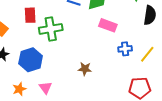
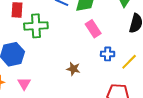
pink rectangle: (108, 25) -> (93, 29), turned 30
brown star: (85, 69) -> (73, 69), moved

